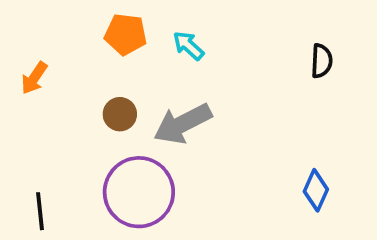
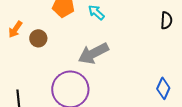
brown circle: (120, 114) -> (38, 38), moved

